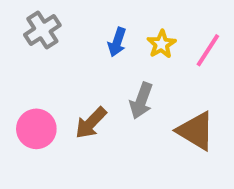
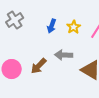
gray arrow: (141, 101) -> (64, 55), turned 72

